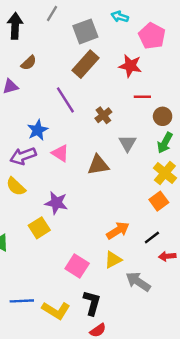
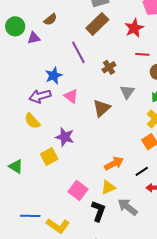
red star: (130, 66) -> (134, 28), turned 30
brown triangle: (98, 165) -> (102, 108), turned -36
black L-shape: (92, 303) -> (98, 211), moved

